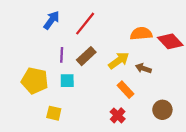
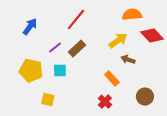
blue arrow: (52, 20) -> (30, 27), moved
orange semicircle: (141, 34) -> (132, 15), moved
purple line: (62, 55) -> (55, 48), turned 48
yellow arrow: (119, 60) -> (118, 41), moved

